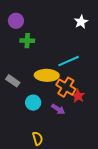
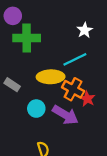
white star: (81, 22) -> (85, 30), moved
green cross: (27, 41) -> (27, 38), size x1.6
purple arrow: (58, 109) -> (65, 115), size x1.6

